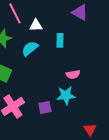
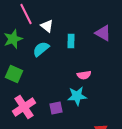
purple triangle: (80, 12) -> (103, 33), moved
white triangle: (36, 25) -> (47, 26), turned 40

